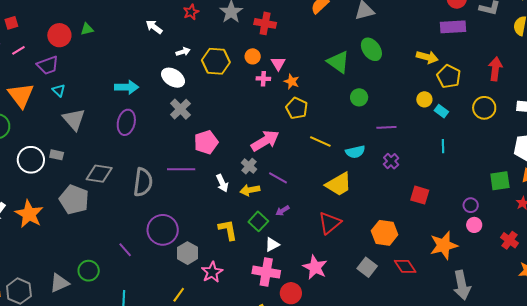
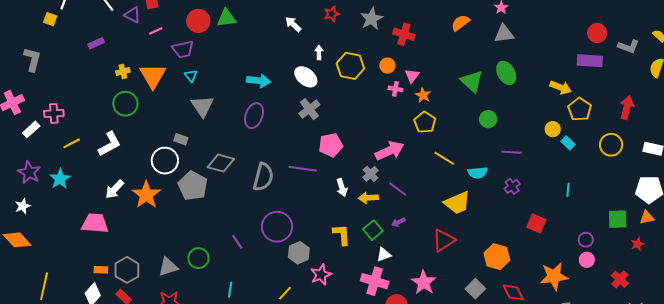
green triangle: (87, 29) -> (226, 18), size x1.5
white arrow: (183, 52) -> (319, 52), turned -80
cyan line: (443, 146) -> (568, 190), moved
white circle: (31, 160) -> (165, 161), moved

